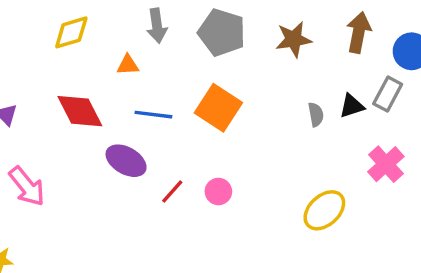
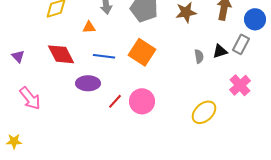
purple ellipse: (126, 161) -> (88, 83), turned -30
pink circle: (218, 191) -> (142, 101), size x1.6

